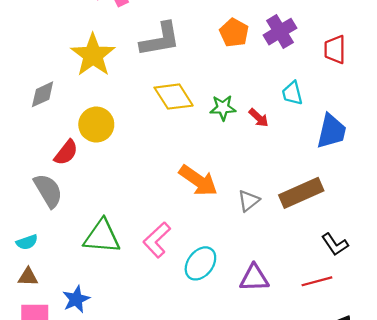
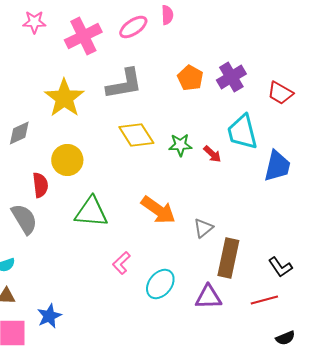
red trapezoid: (335, 49) -> (280, 93), turned -60
cyan trapezoid: (292, 93) -> (242, 132), size x1.6
red semicircle: (66, 153) -> (40, 185), turned -45
brown rectangle: (301, 193) -> (228, 258), moved, turned -54
green triangle: (102, 237) -> (91, 212), moved
pink L-shape: (157, 240) -> (121, 263), size x0.7

